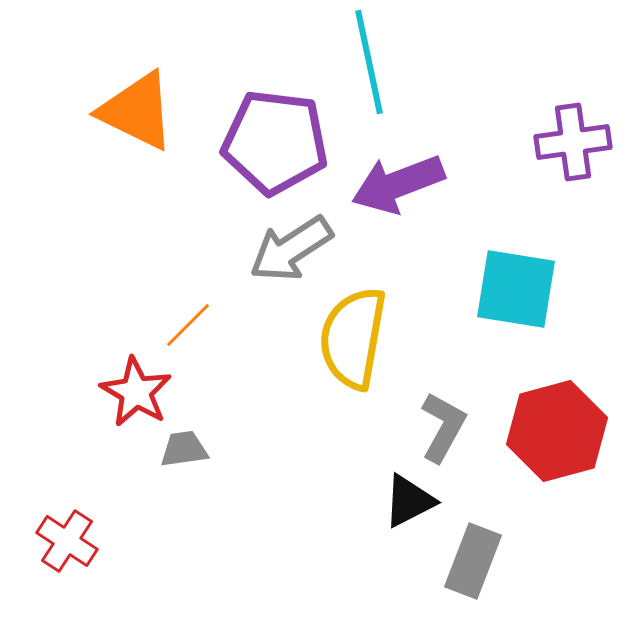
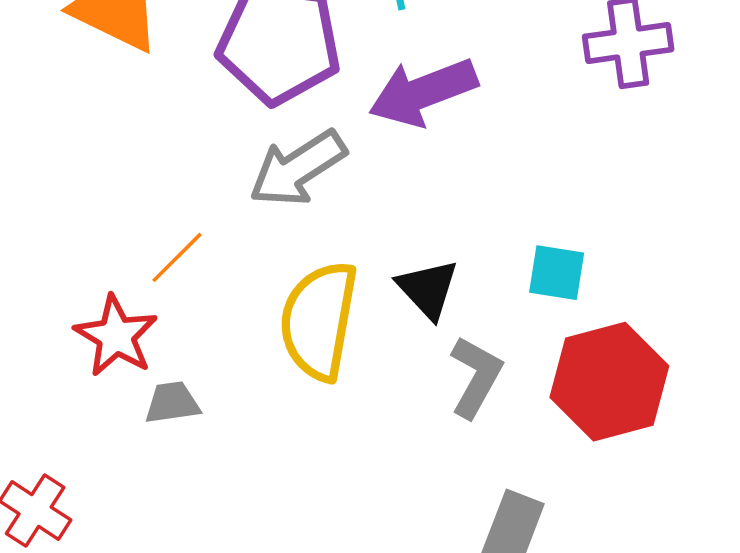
cyan square: (516, 289) -> (557, 273), moved, size x0.6
yellow semicircle: (353, 338) -> (319, 321), moved
black triangle: (409, 501) -> (428, 289), moved, turned -46

